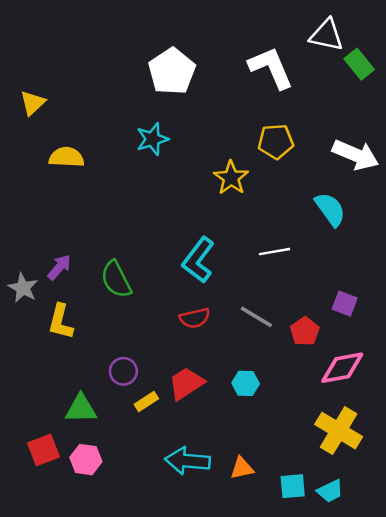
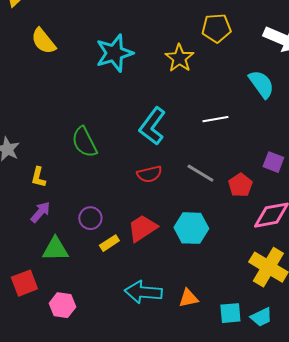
cyan star: (152, 139) -> (114, 53), moved, size x1.4
yellow semicircle: (67, 157) -> (43, 41), turned -132
purple arrow: (59, 267) -> (40, 212), moved
yellow L-shape: (60, 322) -> (38, 177), size x0.7
cyan hexagon: (246, 383) -> (191, 228), size x1.5
pink hexagon: (86, 460) -> (62, 305), moved

